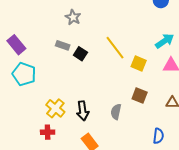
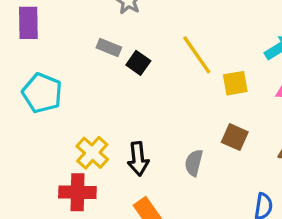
purple rectangle: (16, 45) -> (28, 23), moved, turned 36
yellow square: (139, 63) -> (235, 83), turned -35
red cross: (48, 132) -> (77, 192), size x1.5

